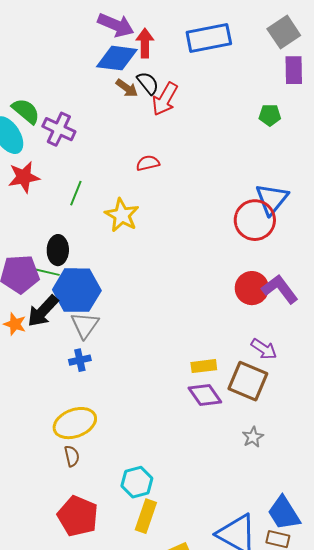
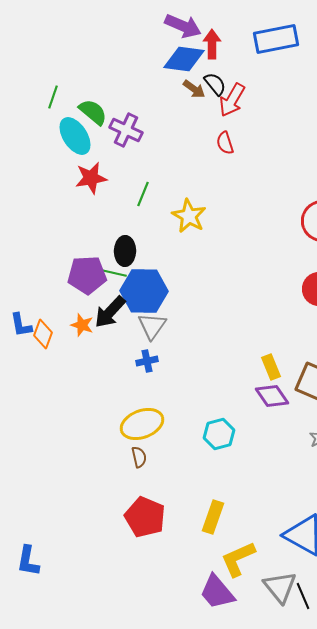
red semicircle: (148, 163) -> (225, 143), moved, turned -95
yellow rectangle: (204, 366) -> (271, 367), turned 75
cyan hexagon: (137, 482) -> (219, 434), moved

